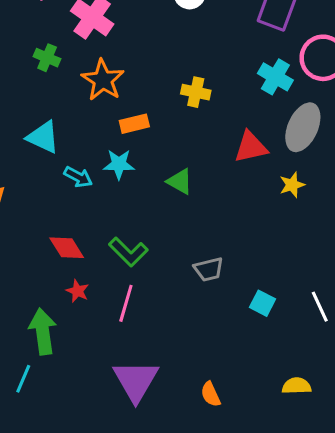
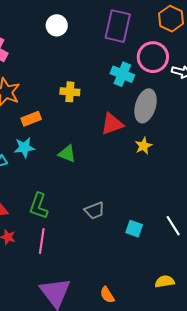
green L-shape: (128, 252) -> (39, 206), turned 72

